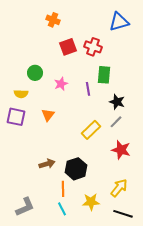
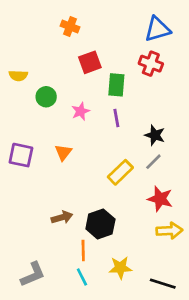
red cross: (93, 47) -> (151, 64), moved
green rectangle: (104, 75) -> (116, 85), moved
yellow semicircle: (21, 94) -> (18, 76), moved
yellow arrow: (119, 188) -> (169, 231), moved, turned 48

